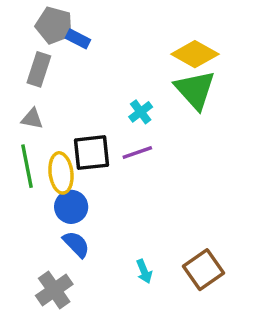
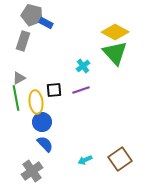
gray triangle: (32, 119) -> (19, 78), moved, turned -40
black square: (91, 153) -> (54, 90), size x0.7
cyan arrow: (144, 271) -> (85, 160), turned 88

